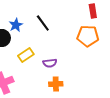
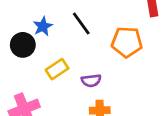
orange pentagon: (88, 36) -> (127, 42), moved

